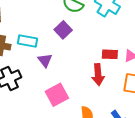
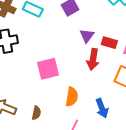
purple triangle: (45, 60) -> (87, 36), moved

